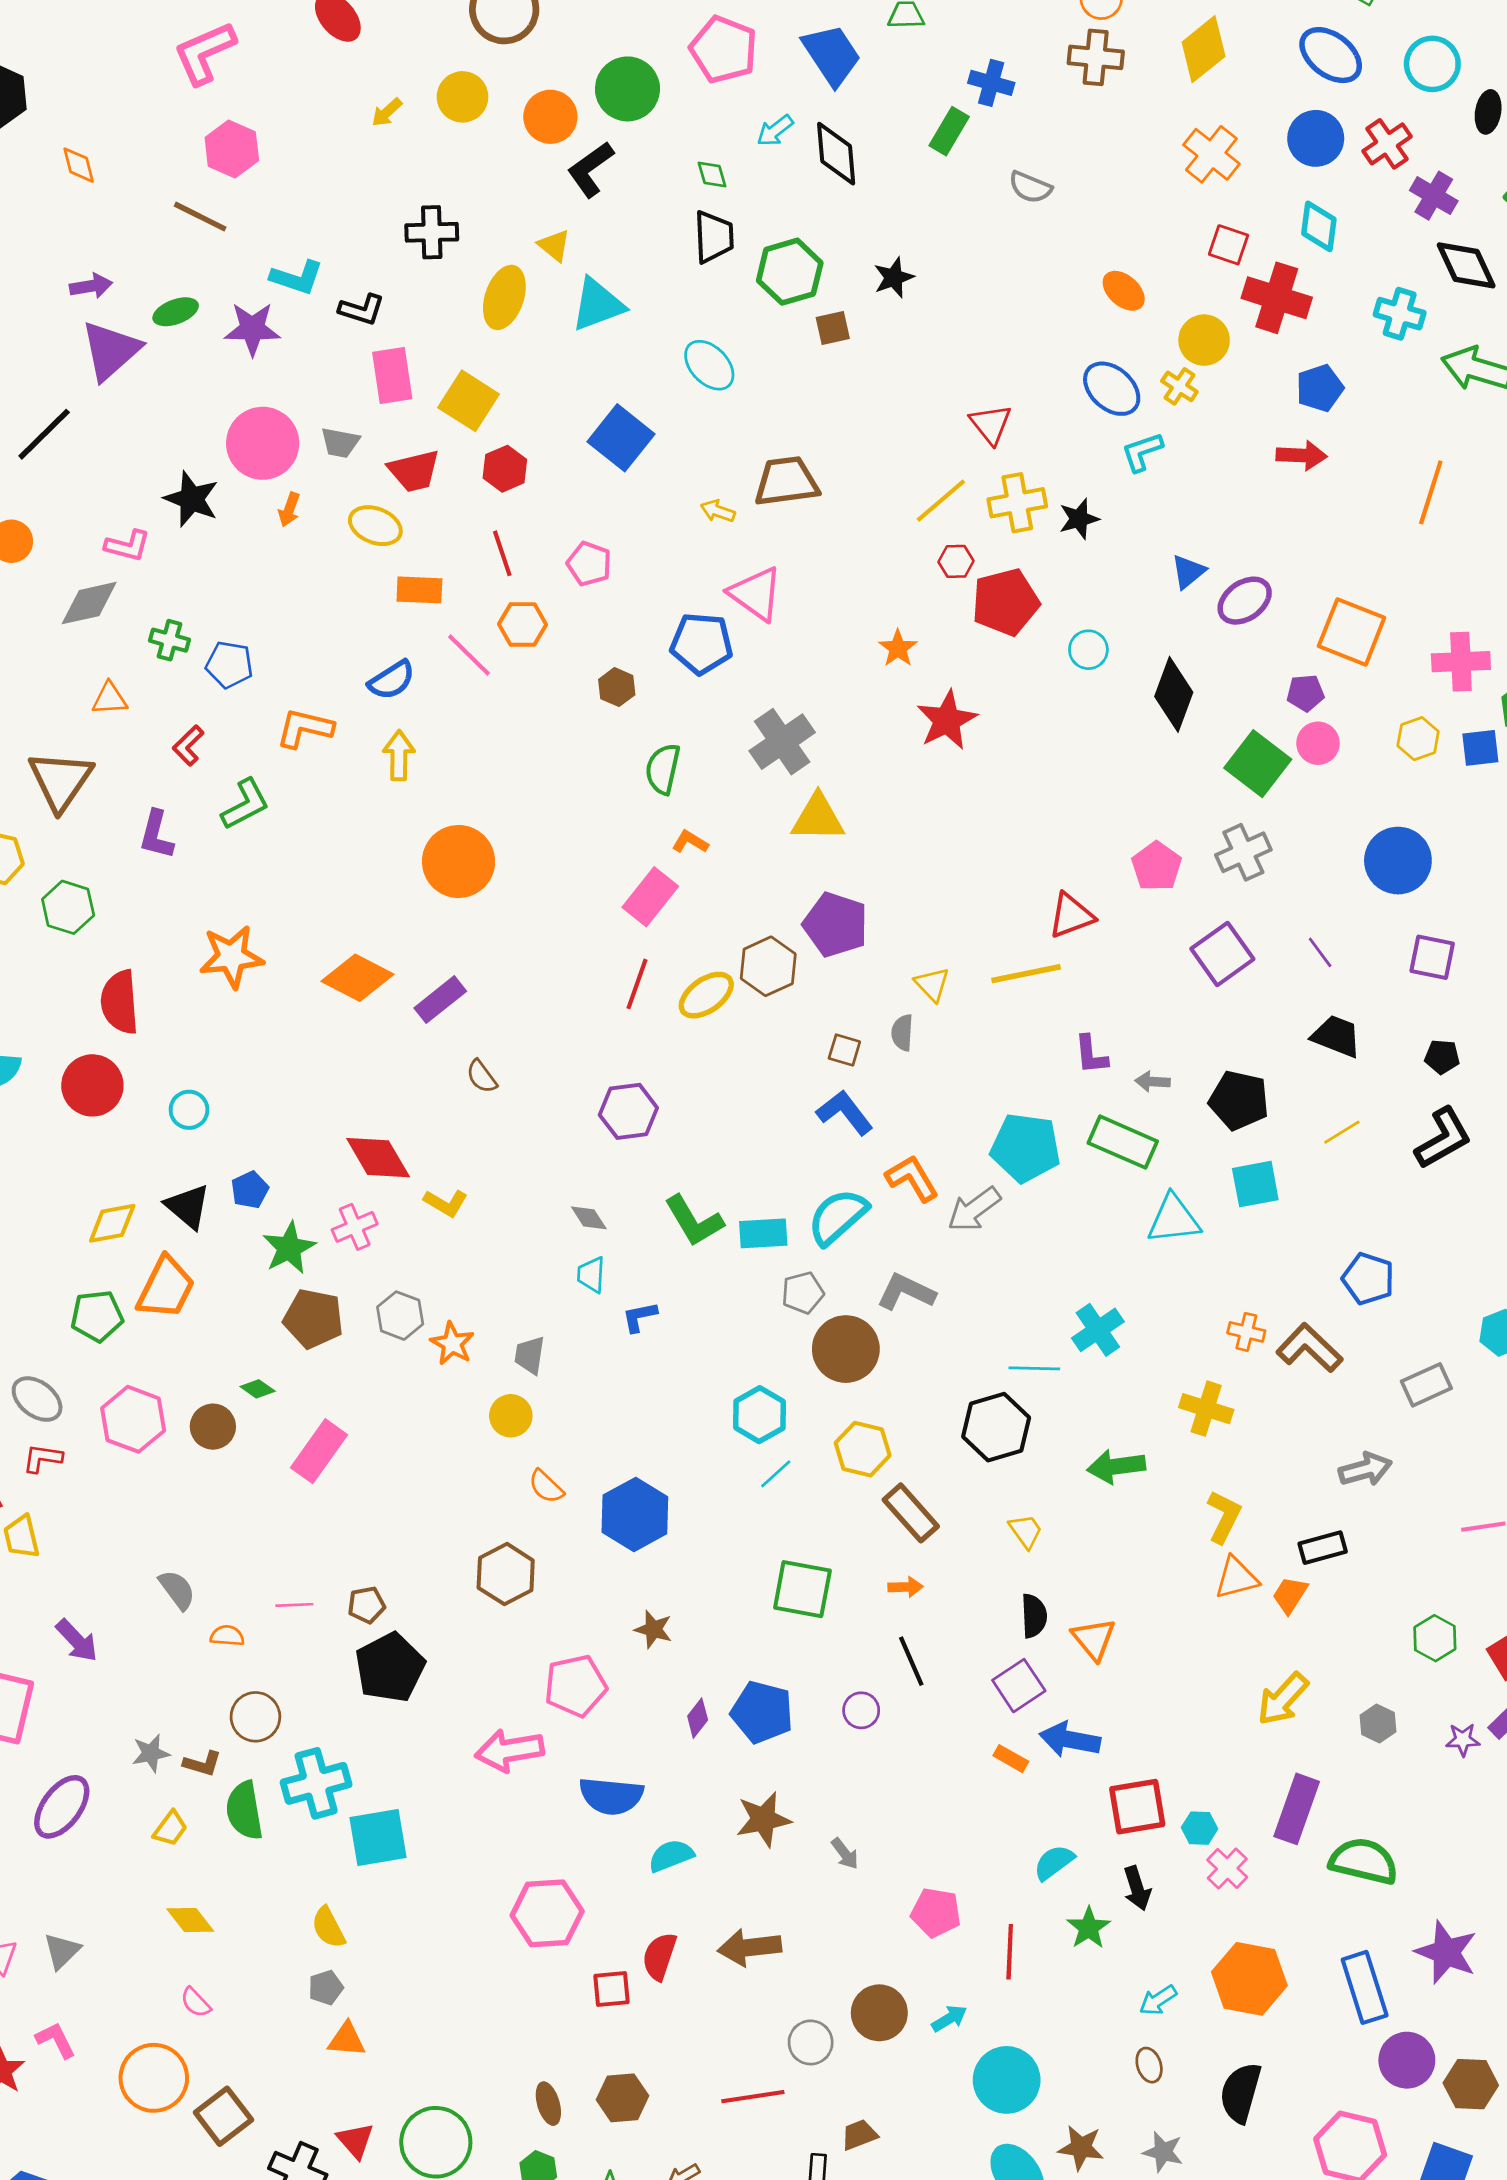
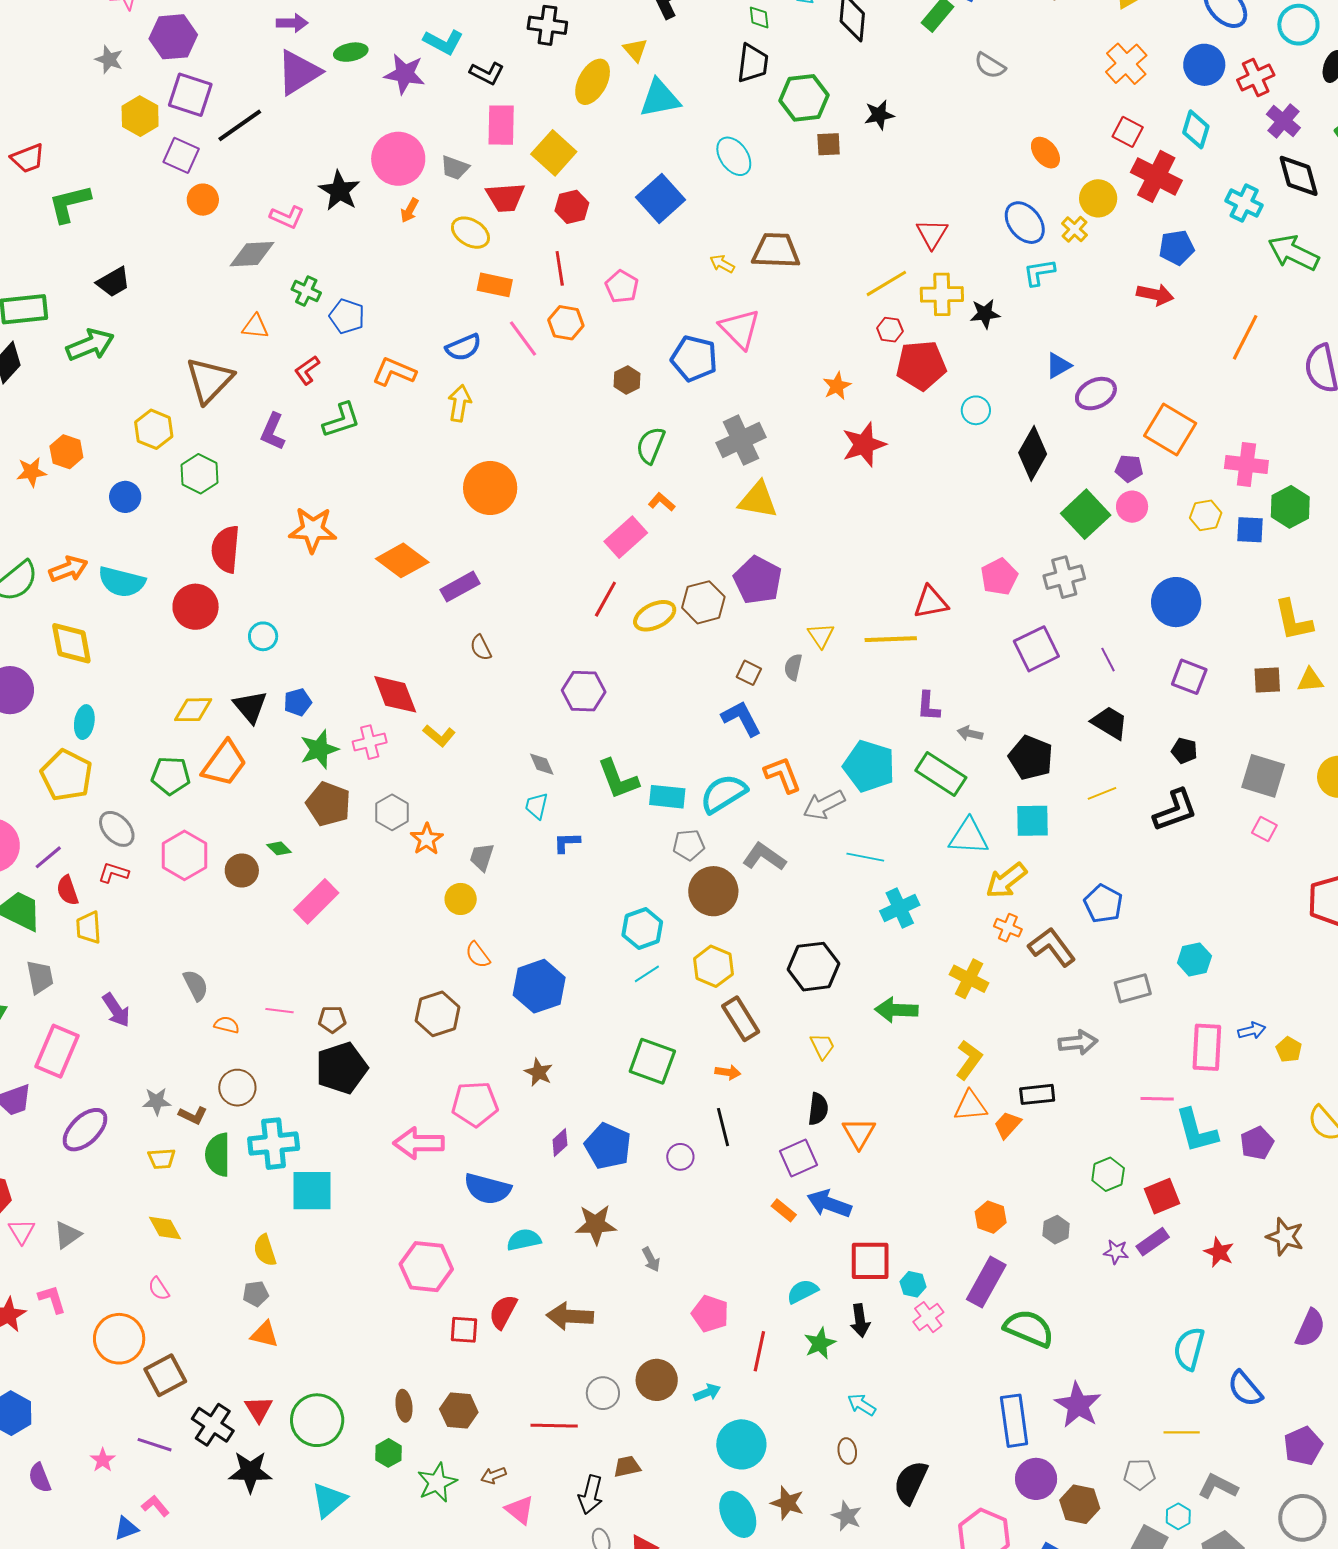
cyan line: (1034, 1368) -> (865, 857), moved
yellow arrow: (1283, 1699) -> (1006, 881), moved
yellow trapezoid: (170, 1828) -> (162, 1159), turned 40
orange hexagon: (1249, 1979) -> (991, 1217), moved, size x0.6
cyan arrow: (1158, 2000) -> (862, 1405), turned 56

